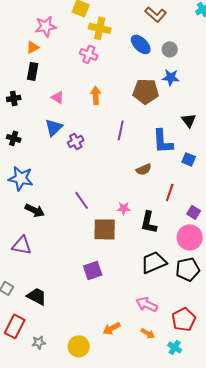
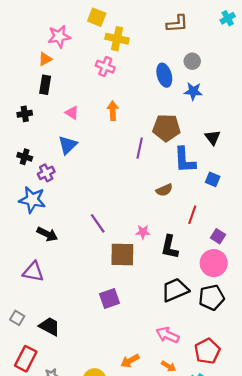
brown L-shape: (156, 14) -> (177, 24), turned -45
blue ellipse: (141, 44) -> (164, 75), moved, turned 30
brown pentagon: (146, 91) -> (166, 128), moved
purple cross: (76, 141) -> (46, 173), moved

